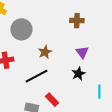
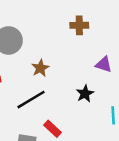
purple triangle: (82, 52) -> (104, 65), moved, turned -32

